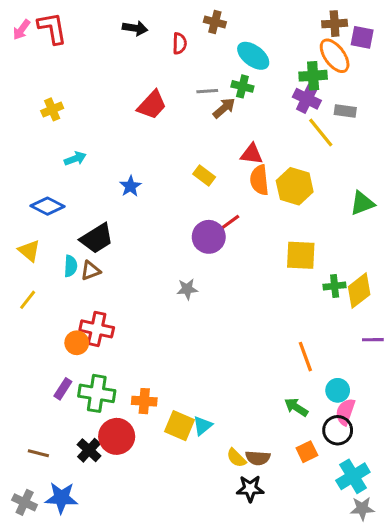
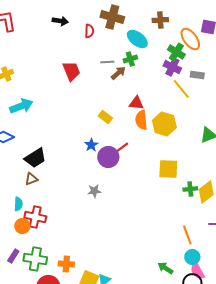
brown cross: (215, 22) -> (112, 17), size x1.6
brown cross: (335, 24) -> (160, 20), moved
green cross: (313, 76) -> (176, 52), turned 36
green cross: (242, 86) -> (130, 59), turned -32
red trapezoid: (152, 105) -> (71, 71), turned -65
cyan arrow: (75, 159) -> (21, 106), size x1.6
blue star: (130, 186) -> (91, 145), moved
cyan semicircle: (71, 266) -> (18, 204), moved
orange line: (305, 357) -> (187, 235), moved
pink semicircle: (345, 412) -> (197, 271), turned -48

